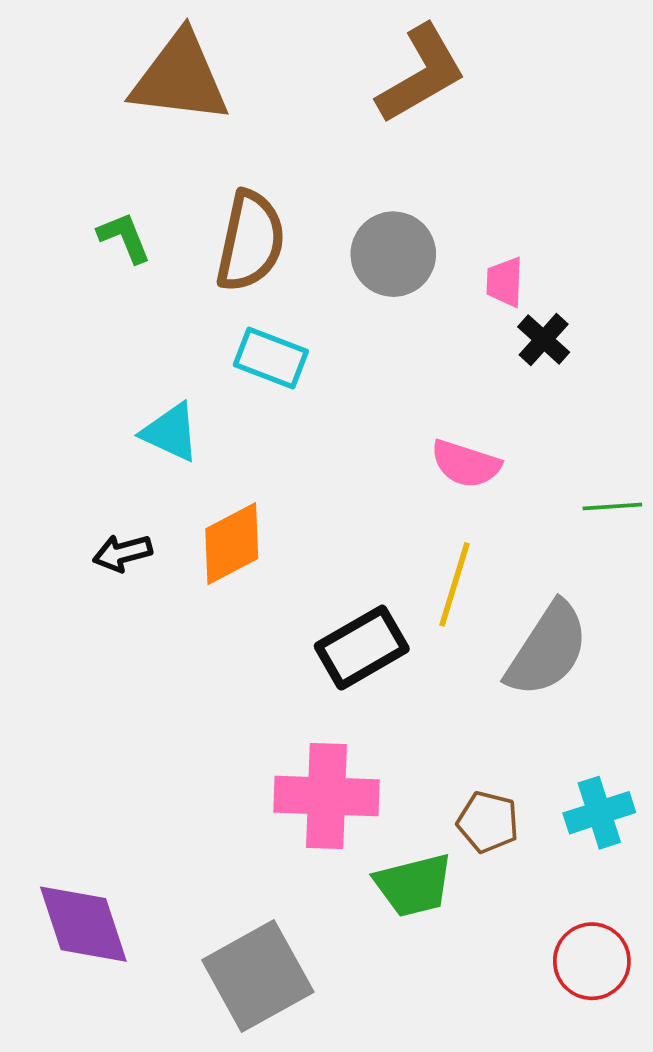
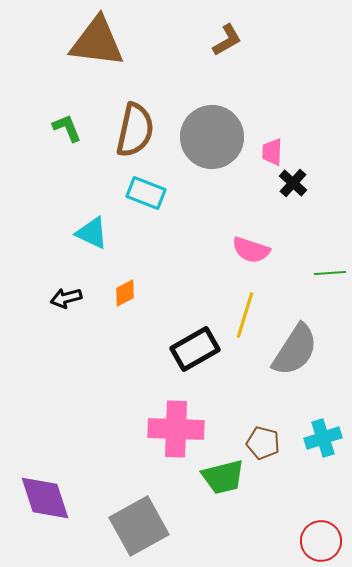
brown L-shape: (421, 74) -> (227, 40), size x0.6
gray circle: (393, 254) -> (212, 137), size x1.4
orange diamond: (232, 544) -> (125, 293), size x0.6
red circle: (592, 961) -> (321, 541), moved

